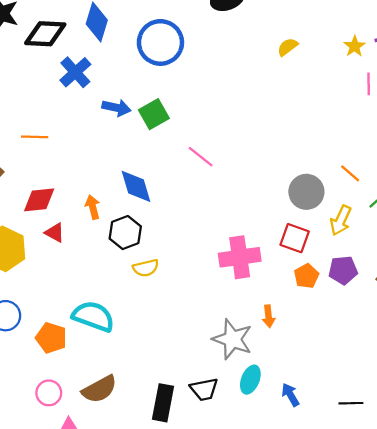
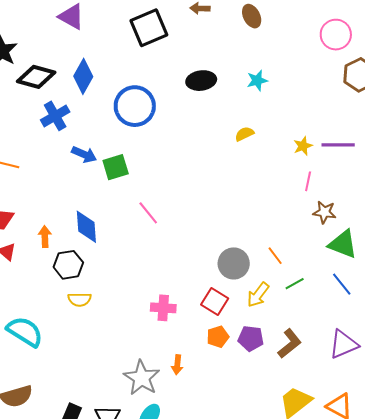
pink cross: (240, 257) -> (163, 308), size x0.7

